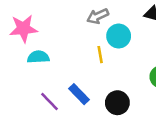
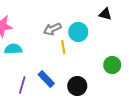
gray arrow: (98, 16) -> (52, 29), moved
purple line: (49, 101) -> (22, 85), turned 60

